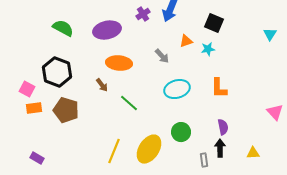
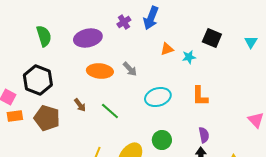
black square: (214, 23) -> (212, 38), moved
green semicircle: (63, 28) -> (44, 36), turned 45
gray arrow: (162, 56) -> (130, 69), moved
brown arrow: (102, 85) -> (80, 105), moved

